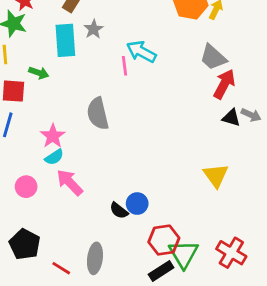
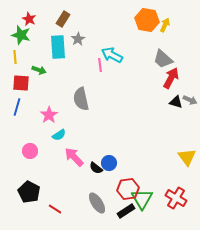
cyan semicircle: (54, 157) -> (59, 135), moved
yellow triangle: (216, 175) -> (187, 157), moved
pink arrow: (70, 182) -> (74, 157), moved
gray ellipse: (95, 258) -> (97, 203), moved, turned -40

